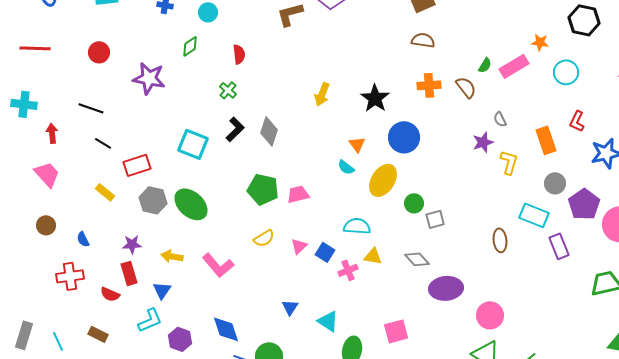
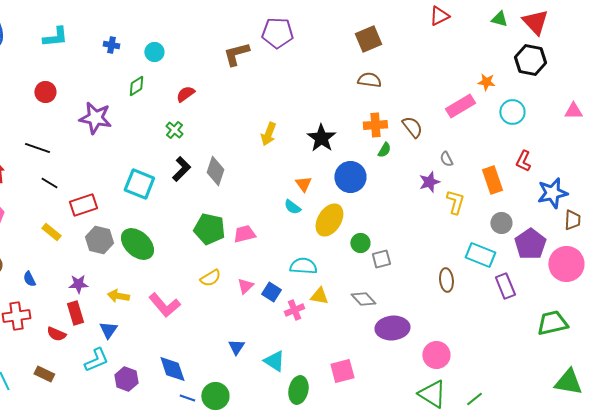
red semicircle: (239, 54) -> (185, 94), turned -120
green semicircle: (485, 65) -> (384, 150), moved

